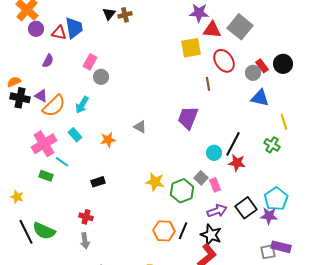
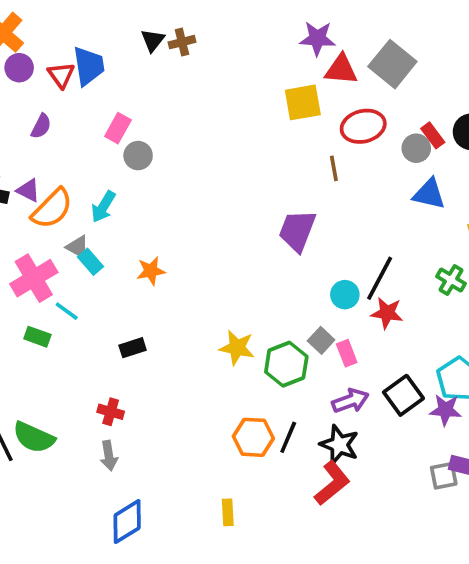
red triangle: (59, 33) -> (61, 75), turned 42
red ellipse: (224, 61) -> (363, 126), turned -70
gray triangle: (140, 127) -> (78, 247), moved

